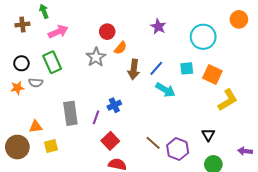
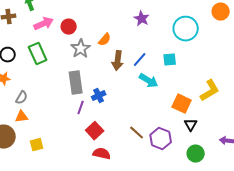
red circle: (107, 32) -> (69, 27), moved
orange square: (212, 75) -> (182, 104), moved
gray semicircle: (36, 83) -> (22, 98), moved, turned -64
gray rectangle: (70, 113) -> (76, 83), moved
yellow square: (51, 146) -> (37, 145), moved

